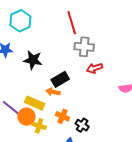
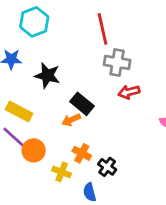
black rectangle: (60, 79) -> (82, 104), turned 66
orange arrow: (53, 92) -> (71, 120), turned -40
yellow rectangle: (35, 103) -> (19, 112), moved
yellow cross: (39, 126) -> (62, 172), moved

